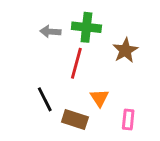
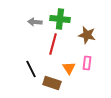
brown star: (125, 50) -> (87, 35), turned -30
pink rectangle: (128, 119) -> (87, 63), moved

